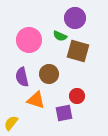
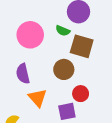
brown circle: (49, 74) -> (64, 69), moved
orange triangle: (36, 100) -> (38, 98), turned 30

